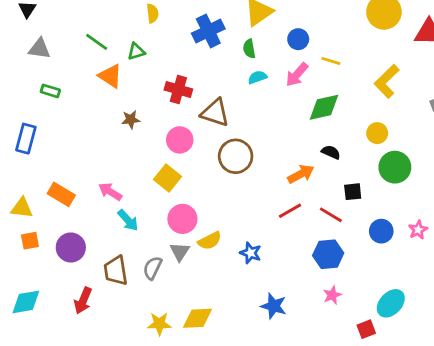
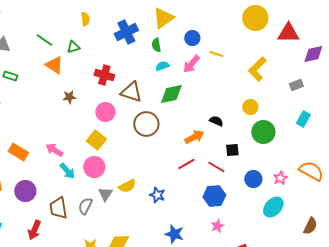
green diamond: (324, 107) -> (171, 94), moved
pink circle: (182, 219) -> (94, 167), moved
cyan ellipse: (391, 303) -> (273, 207), moved

